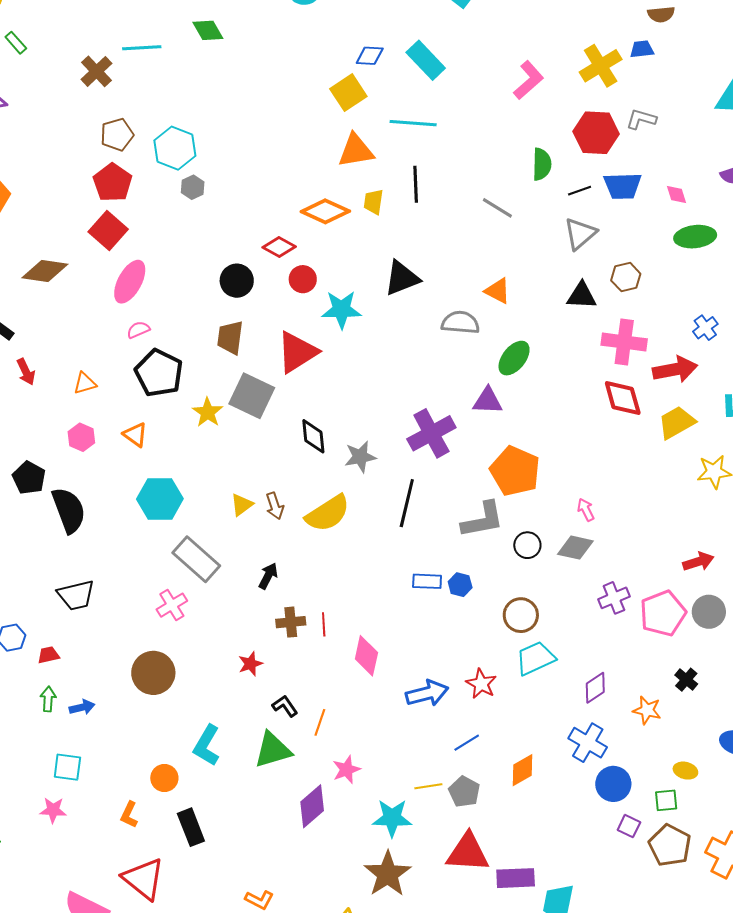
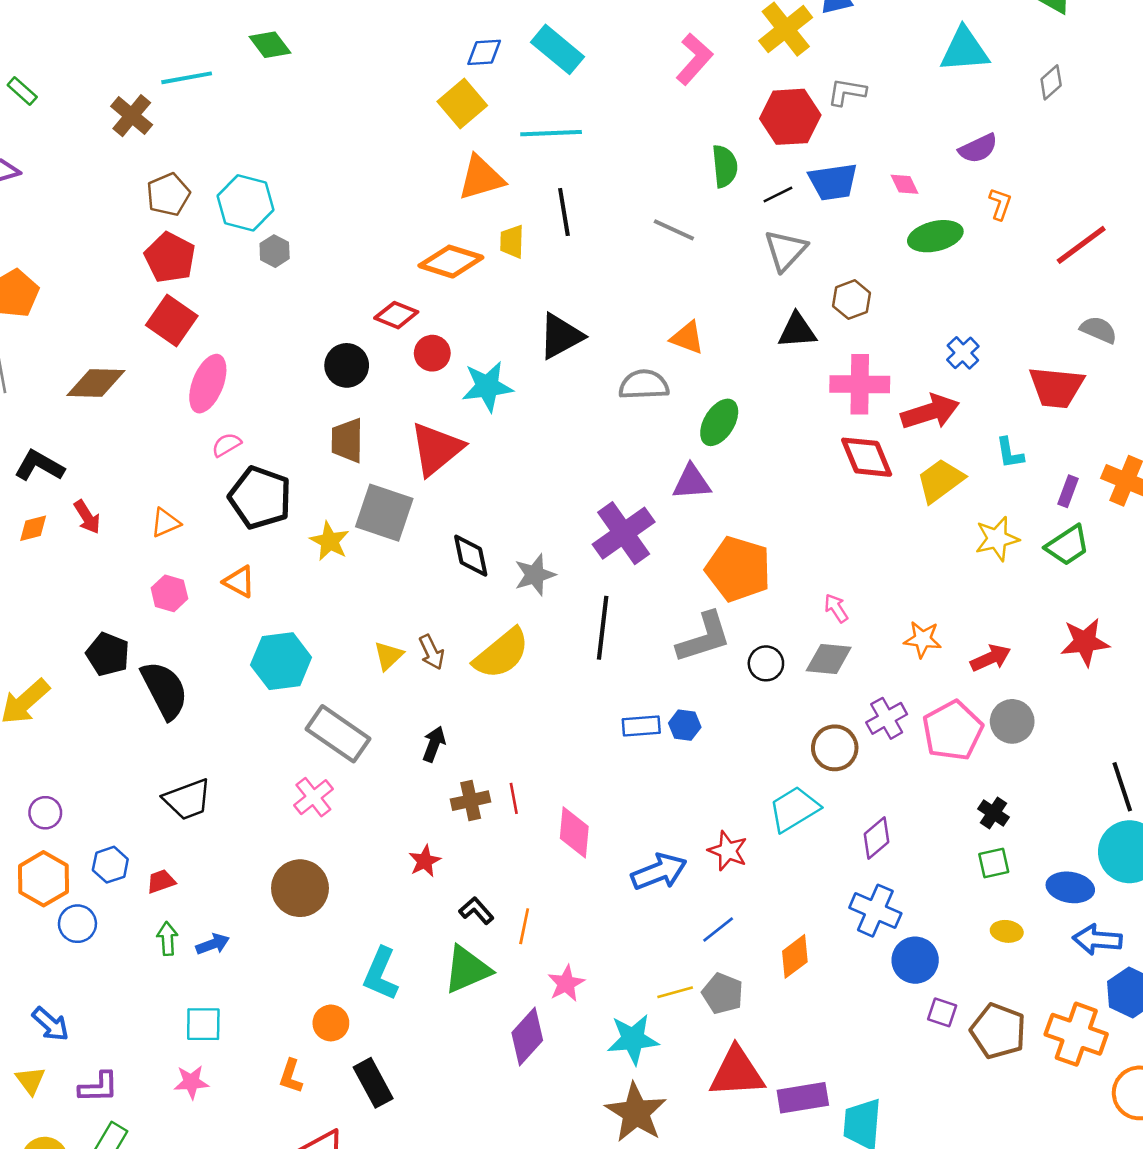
brown circle: (521, 615) -> (835, 748), moved
orange star: (647, 710) -> (923, 639), moved
green square: (666, 800) -> (994, 863), moved

